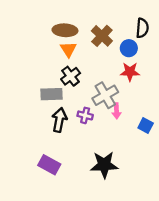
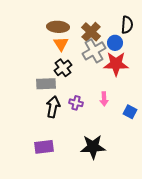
red star: (130, 72) -> (116, 64), size x1.4
gray cross: (105, 95) -> (94, 51), moved
purple rectangle: (49, 165) -> (44, 147), turned -36

